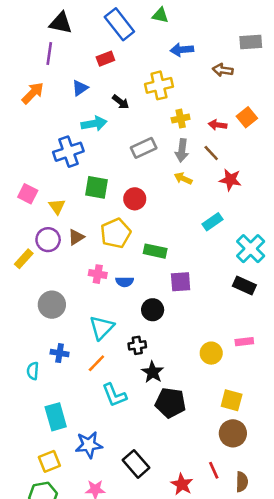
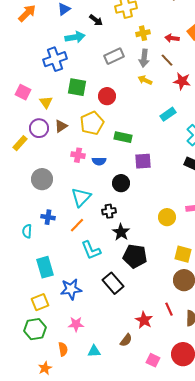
black rectangle: (136, 464) -> (113, 283), moved

